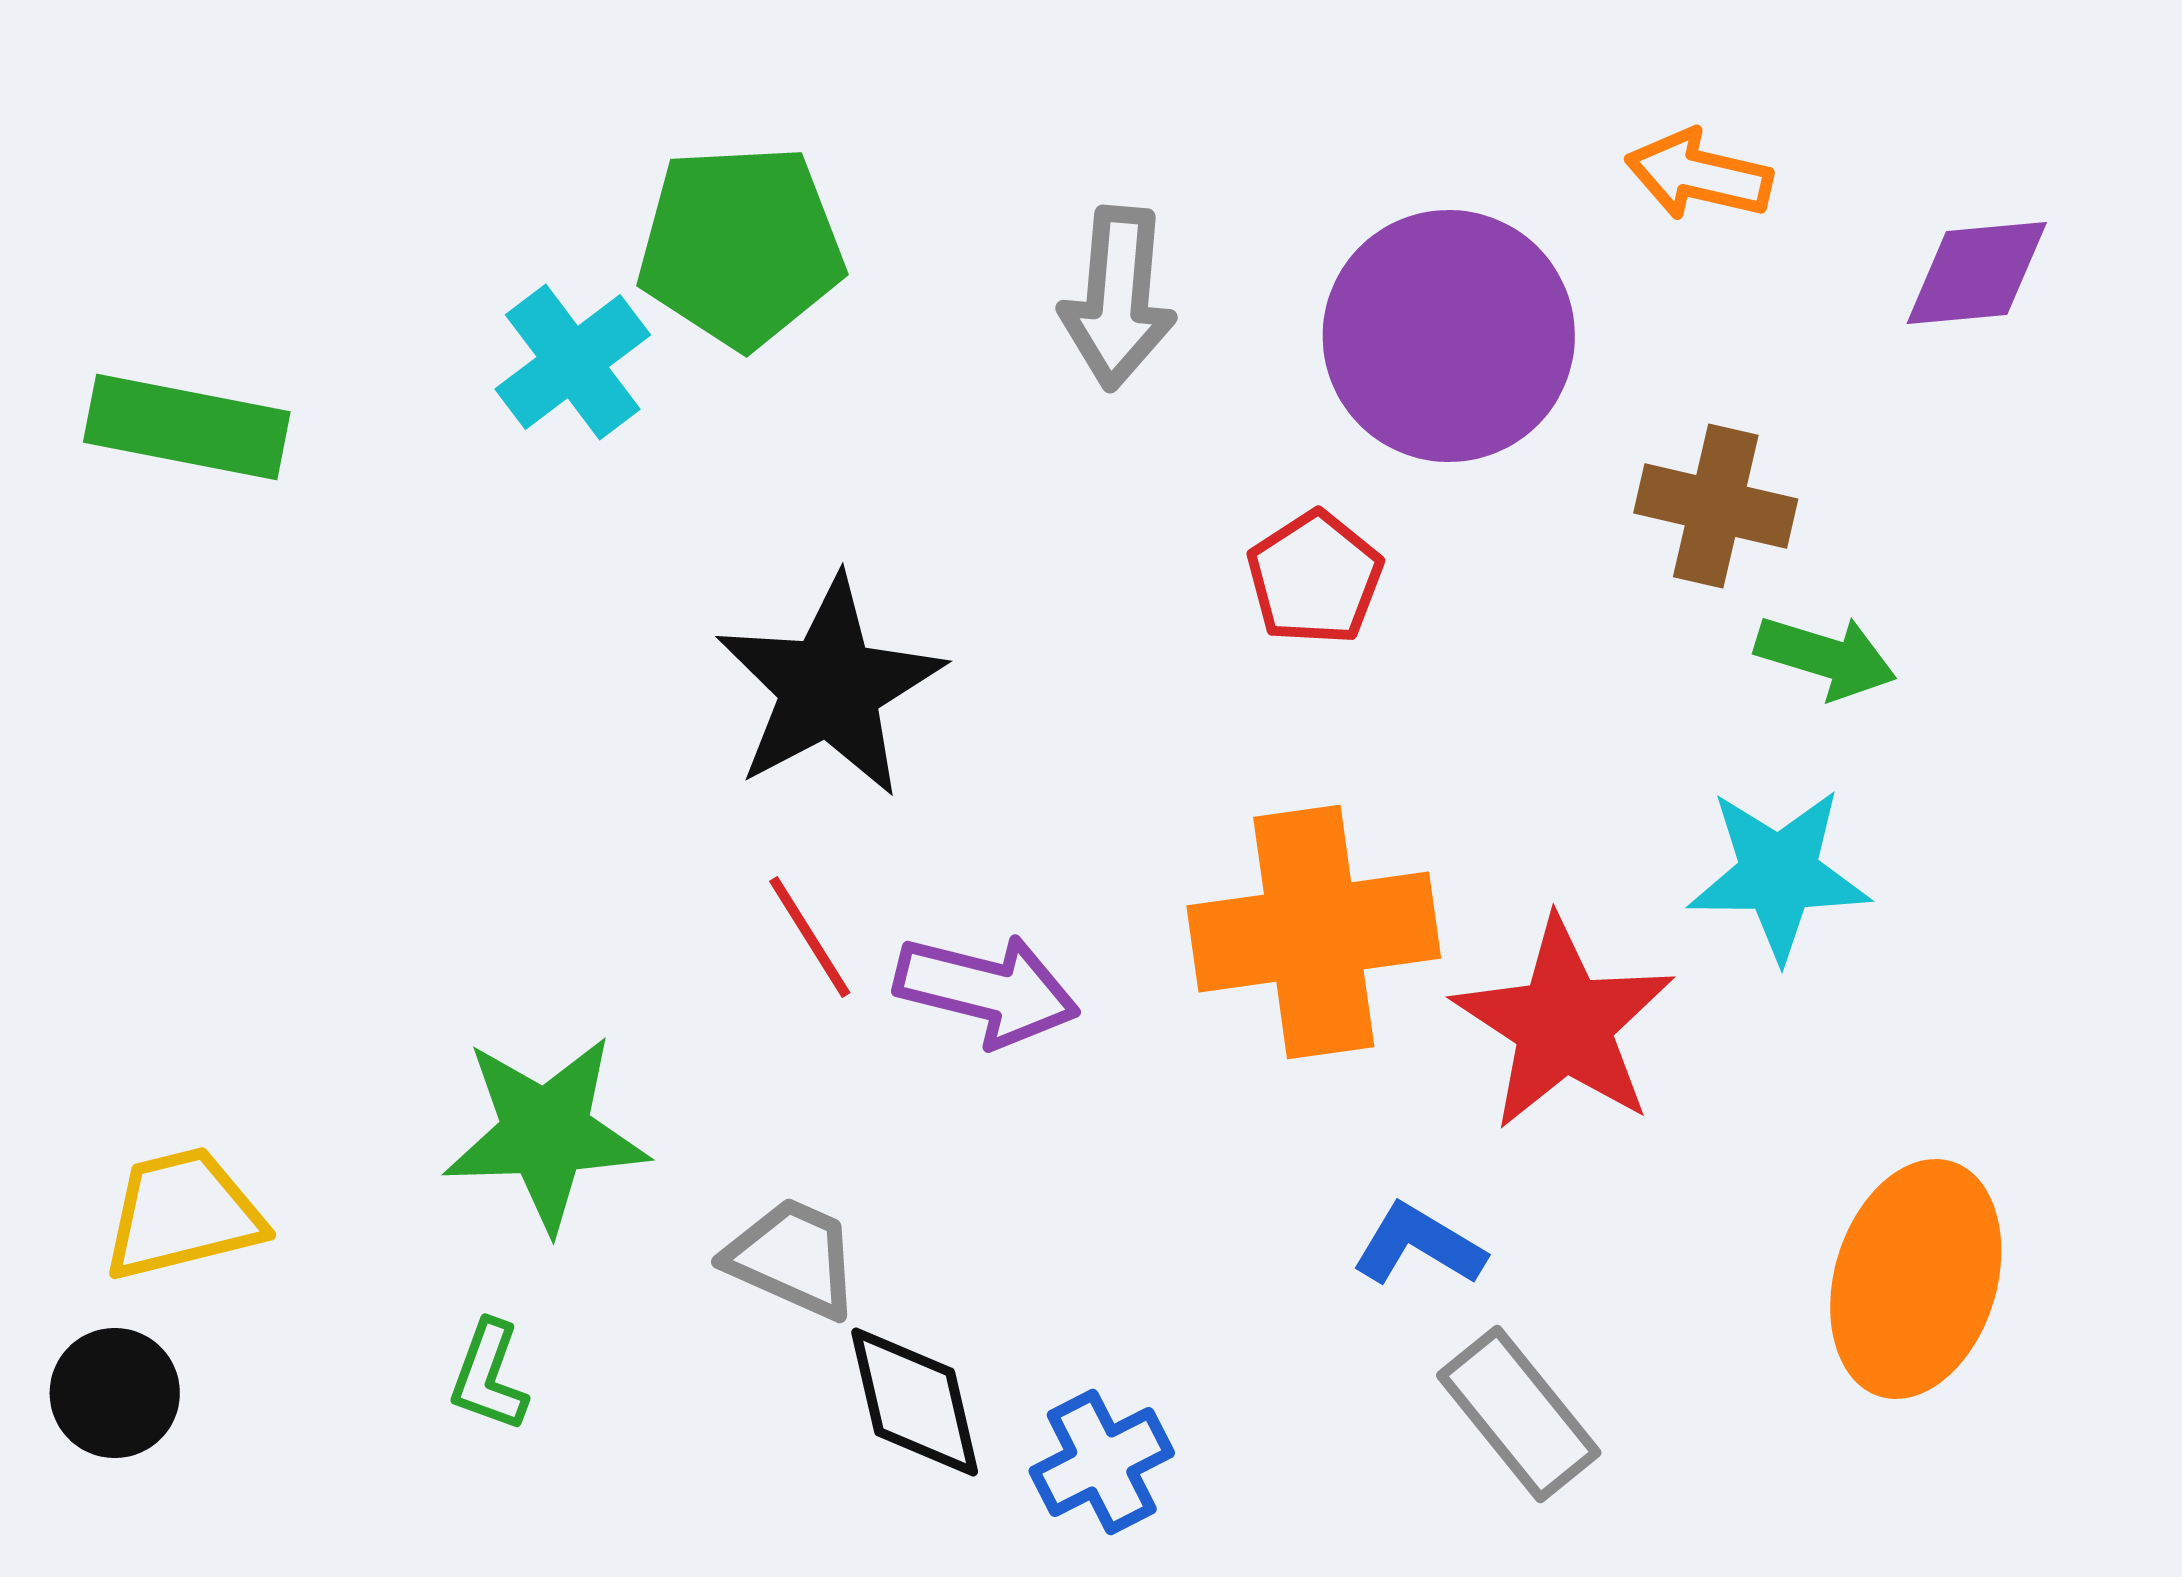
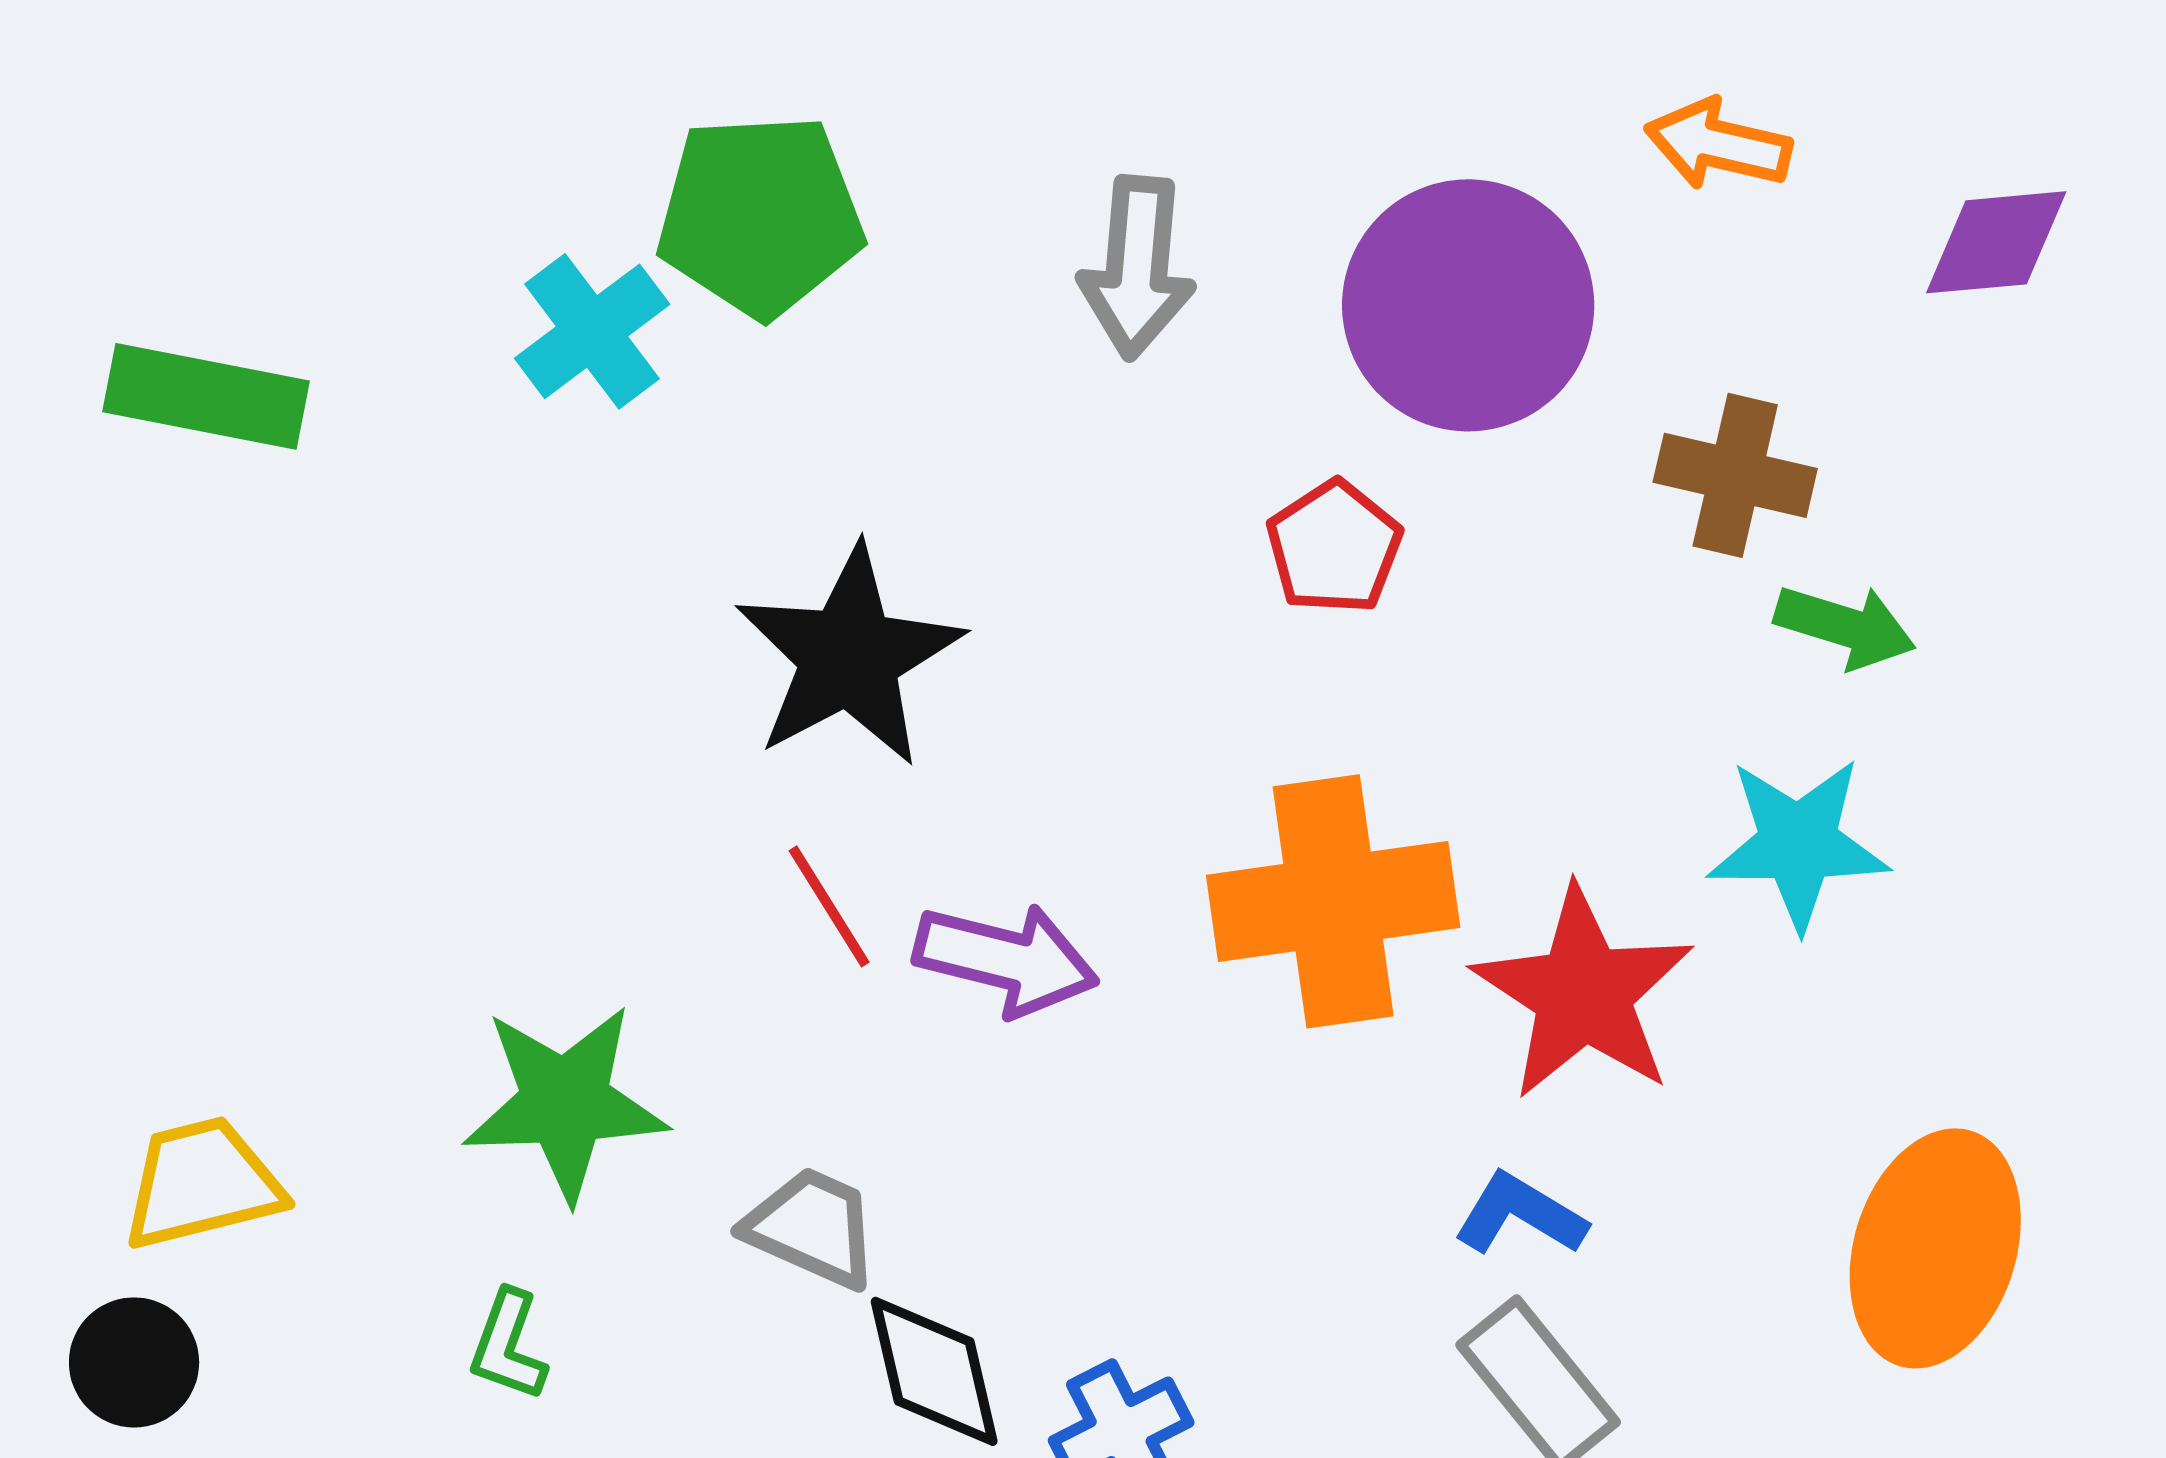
blue L-shape: (1419, 1245) -> (1520, 1214), moved

